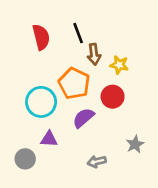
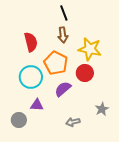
black line: (78, 33) -> (64, 13), moved
red semicircle: (41, 37) -> (31, 42), moved
brown arrow: (94, 54) -> (63, 35), moved
yellow star: (119, 65) -> (90, 49), size x1.6

